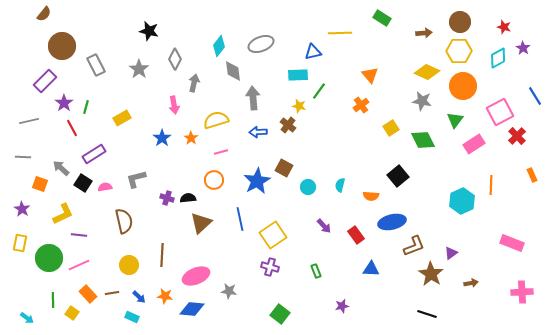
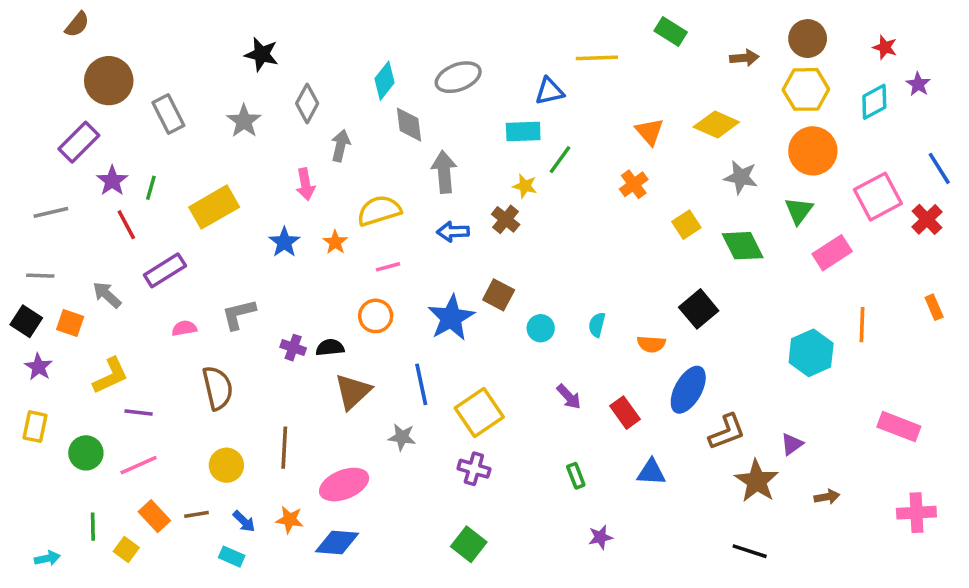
yellow diamond: (427, 72) -> (716, 125), moved
yellow rectangle: (122, 118) -> (214, 207), size x1.5
red cross: (517, 136) -> (927, 219), moved
black square: (83, 183) -> (26, 321), moved
blue ellipse: (392, 222) -> (688, 390), turned -48
green circle: (49, 258) -> (86, 453), size x0.7
green rectangle: (316, 271) -> (576, 476), moved
gray star: (229, 291) -> (402, 437), moved
green square: (280, 314) -> (469, 544), moved
cyan arrow: (27, 318) -> (47, 558), turned -48

